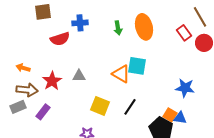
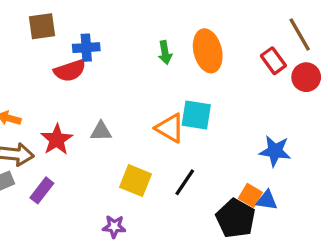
blue cross: (80, 23) -> (86, 48), moved

